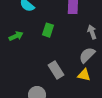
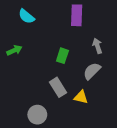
green rectangle: (48, 30) -> (62, 56), moved
yellow triangle: (84, 75) -> (81, 97), moved

